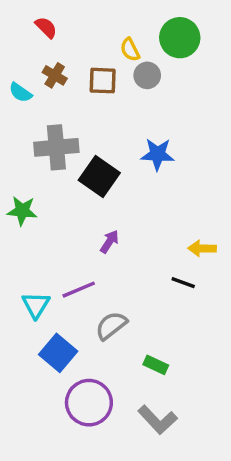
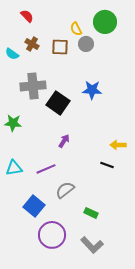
cyan triangle: (36, 305) -> (14, 168), moved, turned 48

